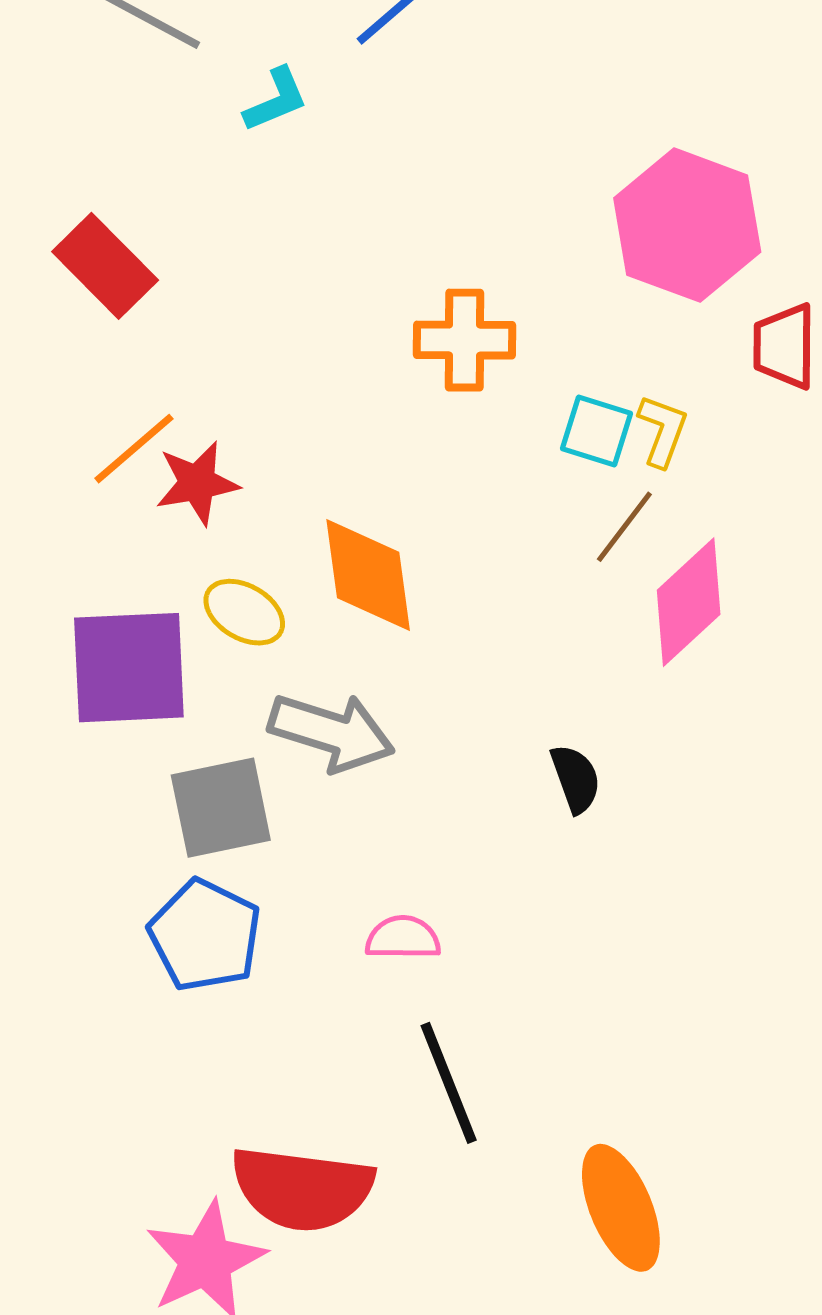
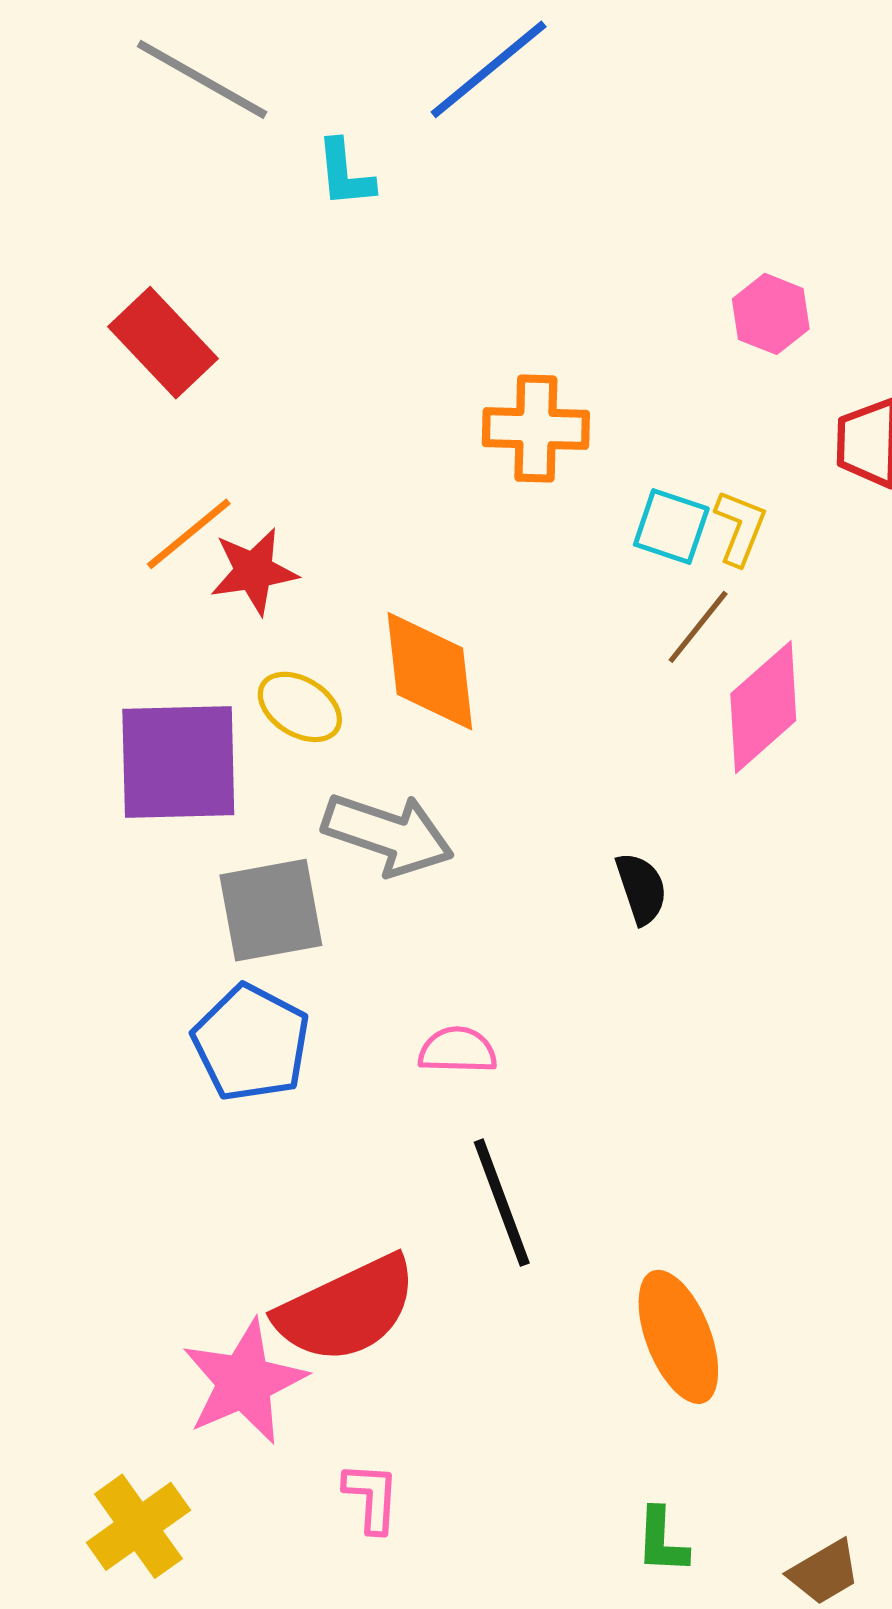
cyan L-shape: (276, 100) -> (345, 173), turned 106
pink hexagon: (687, 225) -> (771, 314), size x0.5
red semicircle: (302, 1189) -> (347, 1309), turned -34

